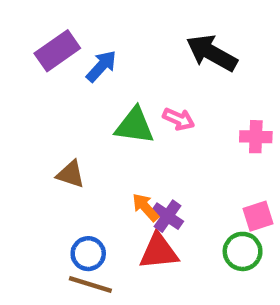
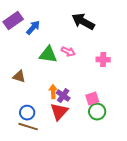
orange arrow: (146, 207) -> (53, 92), turned 40
pink square: (258, 216) -> (92, 99), moved
red triangle: (159, 251) -> (59, 112), turned -42

